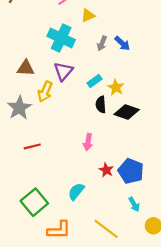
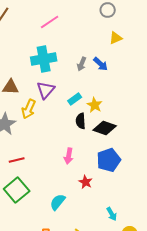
yellow triangle: (88, 15) -> (116, 38), moved
cyan cross: (61, 38) -> (44, 59), turned -35
blue pentagon: (131, 171) -> (109, 160), moved, turned 30
green square: (34, 202) -> (17, 190), moved

